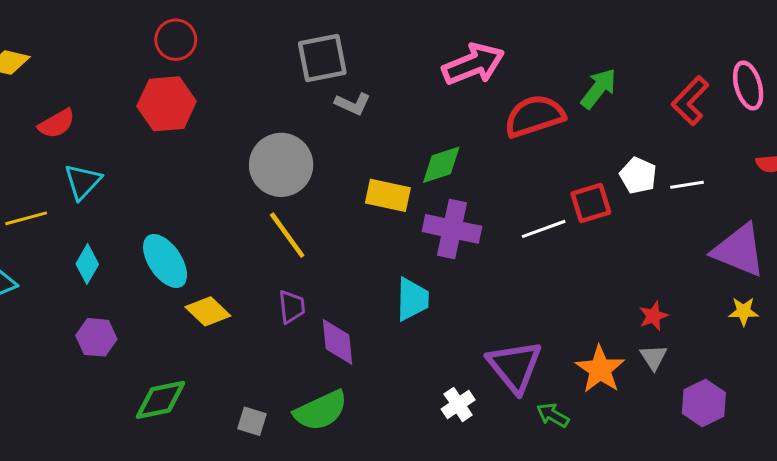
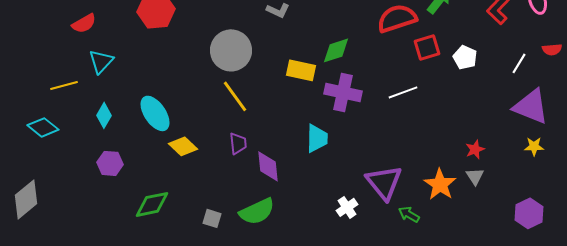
white line: (687, 185) -> (519, 63), moved, turned -50
red square: (591, 203) -> (427, 47), moved
purple hexagon: (704, 403) -> (529, 213), moved

